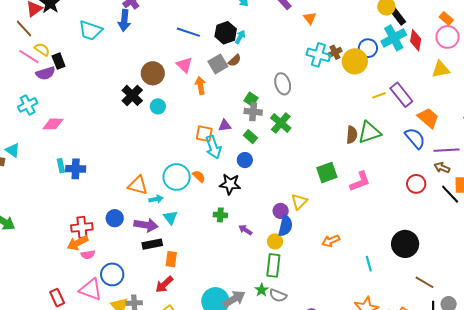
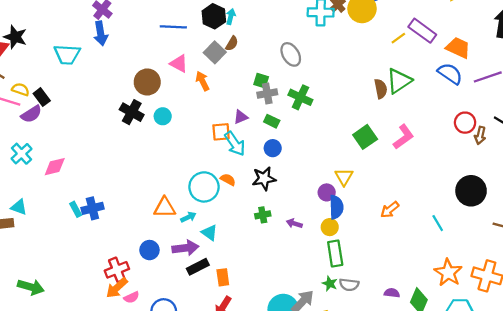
brown arrow: (442, 168) -> (480, 135), moved, turned -84

